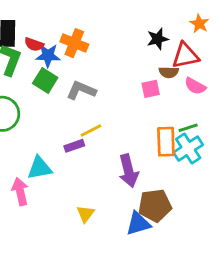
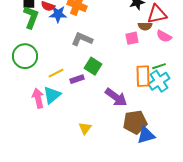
green square: (45, 81) -> (93, 66), moved
yellow line: (91, 130) -> (56, 73), moved
cyan triangle: (40, 168) -> (52, 95), turned -30
purple arrow: (128, 171) -> (116, 97), turned -40
pink arrow: (20, 192) -> (38, 98), moved
blue triangle: (138, 224) -> (146, 135), moved

